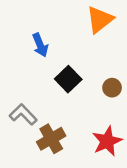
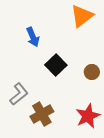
gray L-shape: (23, 114) -> (19, 94), turned 95

